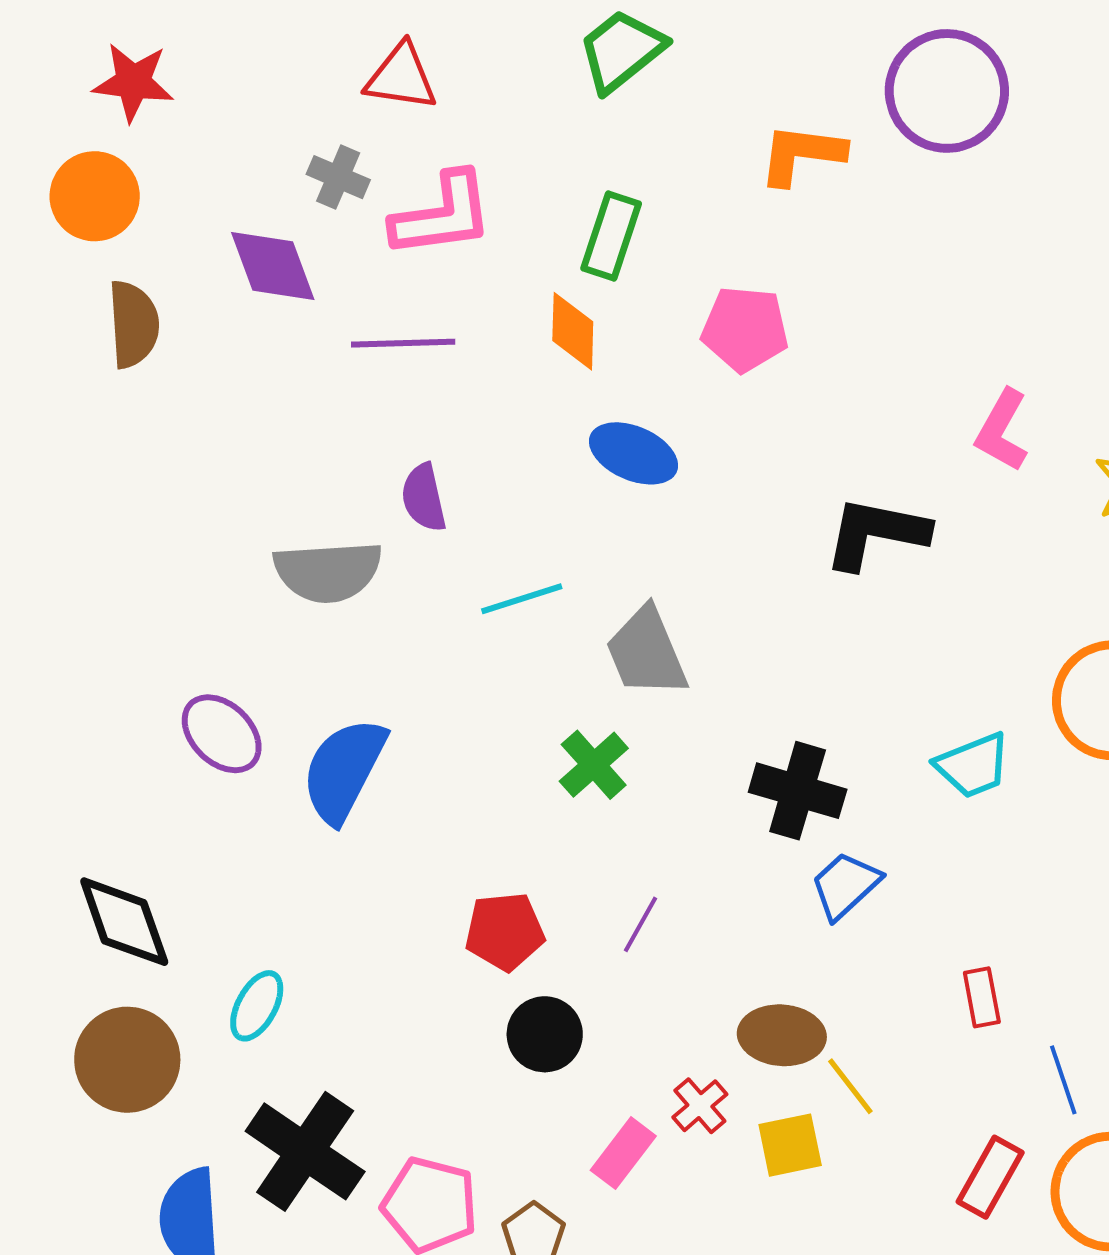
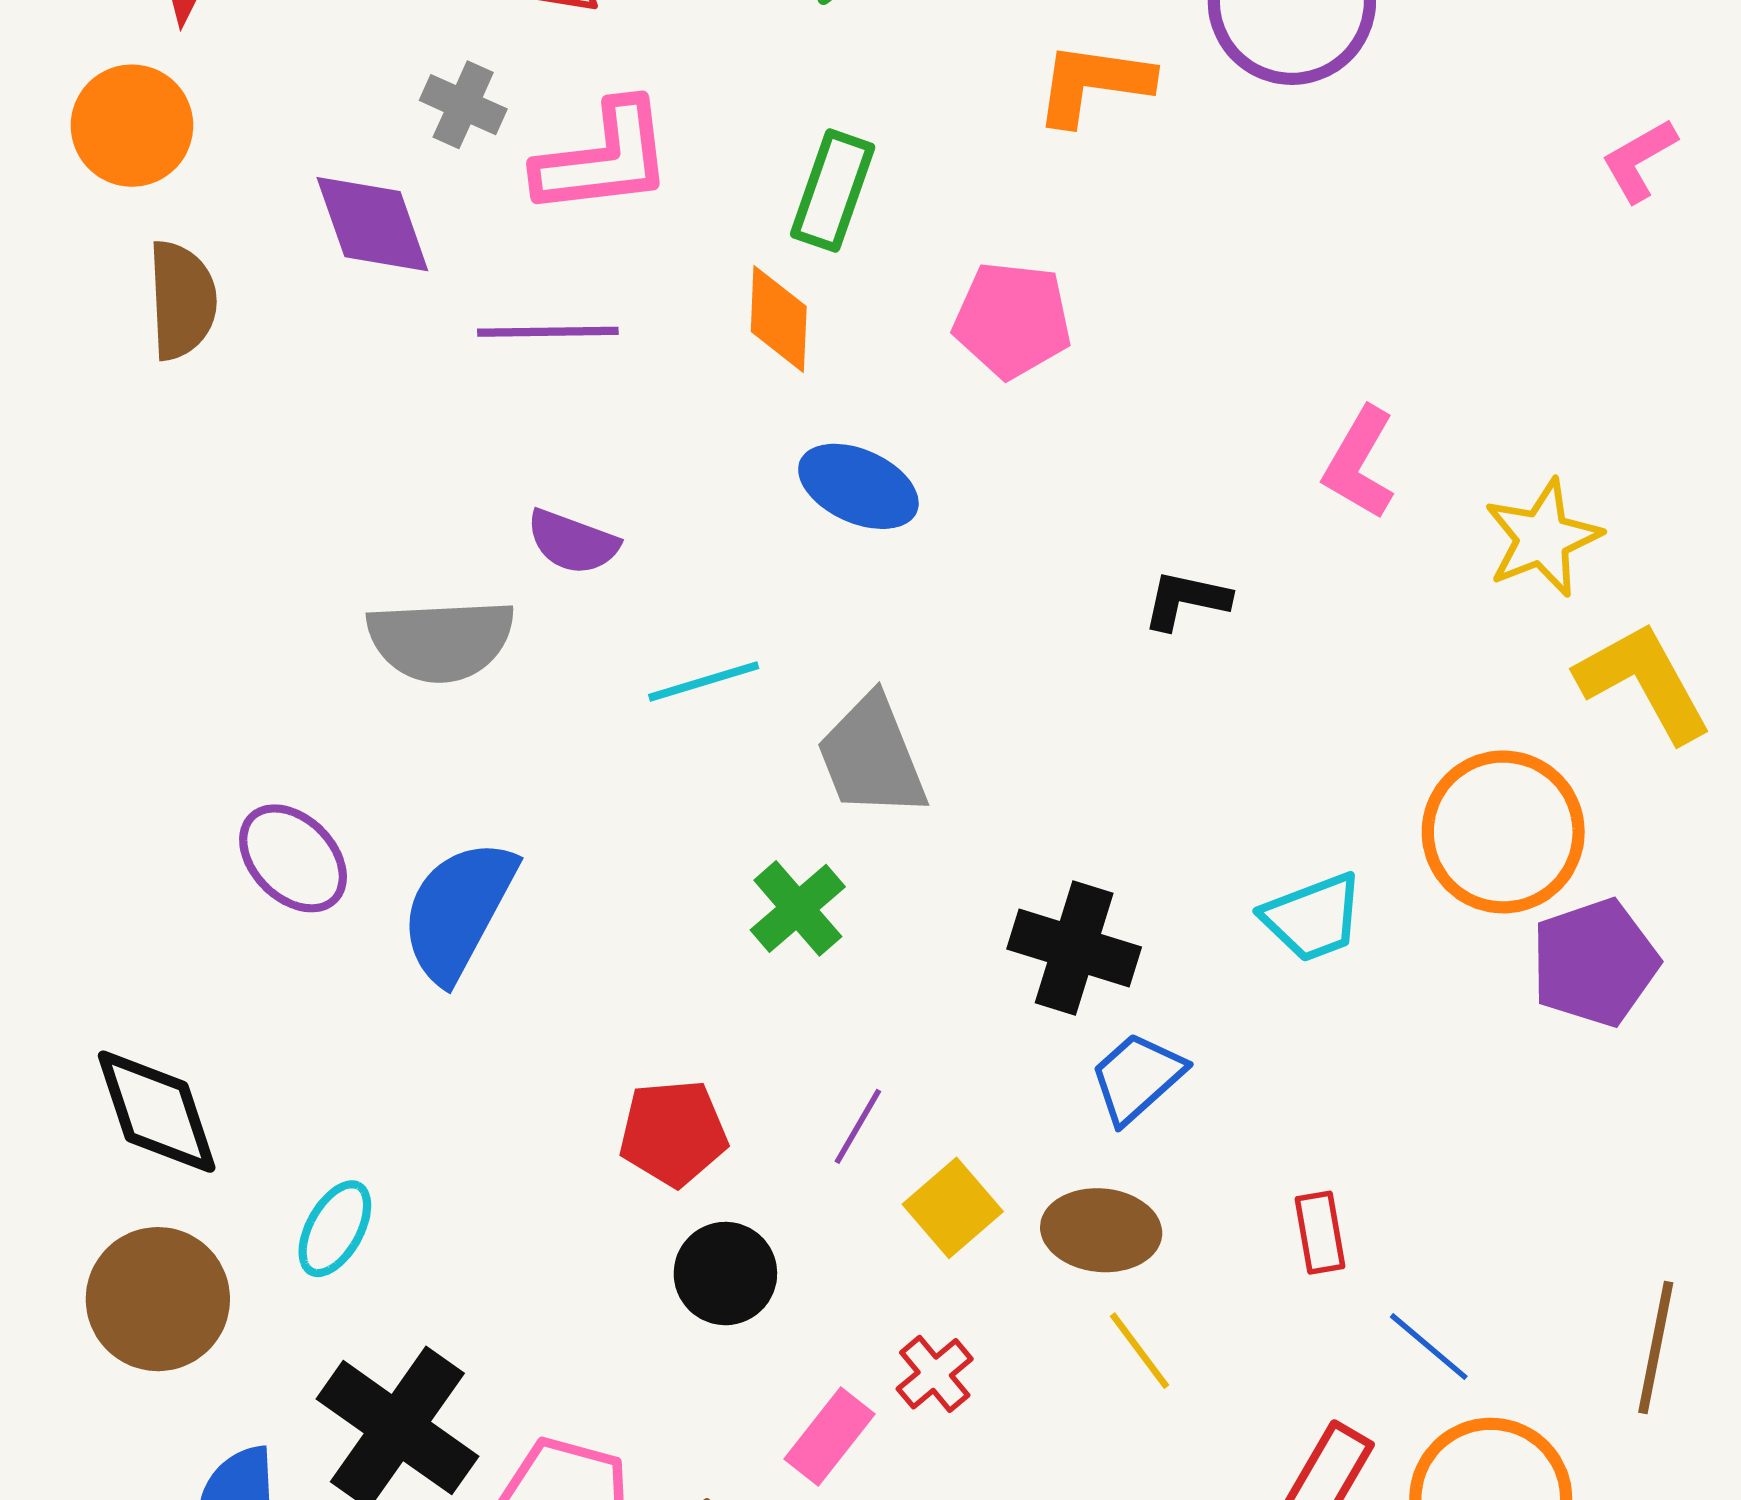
purple semicircle: (424, 498) -> (573, 542), turned -58
black L-shape: (876, 533) -> (1186, 600), size x0.6
brown ellipse: (782, 1035) -> (1101, 1230), moved
blue line: (1063, 1080) -> (1429, 1347), turned -32
yellow square: (790, 1145) -> (953, 1208), moved, turned -30

